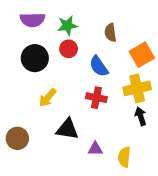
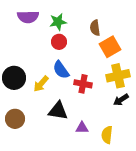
orange square: (142, 55) -> (110, 47), moved
black circle: (35, 58) -> (14, 78), moved
blue semicircle: (99, 66) -> (61, 70), moved
black arrow: (141, 116) -> (121, 100), turned -105

